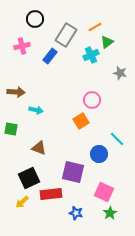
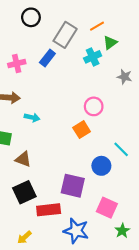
pink cross: (22, 46) -> (17, 64), moved
brown triangle: (39, 148) -> (23, 159), moved
yellow arrow: (22, 202) -> (24, 237), moved
blue star: (76, 213) -> (76, 231), size x1.6
green star: (110, 213) -> (122, 231), moved

